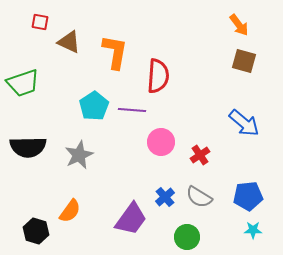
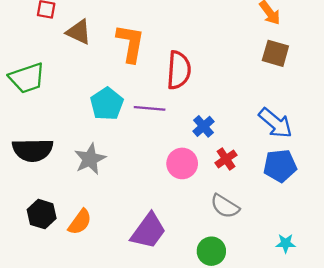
pink circle: (161, 142) -> (182, 163), moved
blue pentagon: (248, 196) -> (280, 166), moved
blue cross: (165, 197) -> (203, 126), moved
black hexagon: (36, 231) -> (42, 214), moved

